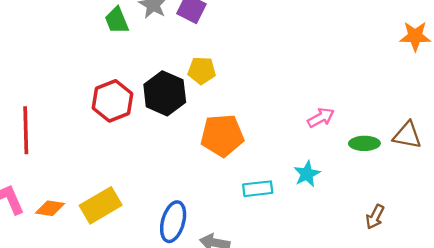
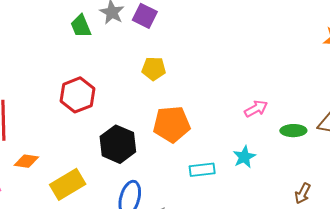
black hexagon: (165, 93) -> (118, 144), moved
orange diamond: (50, 208) -> (26, 161), moved

